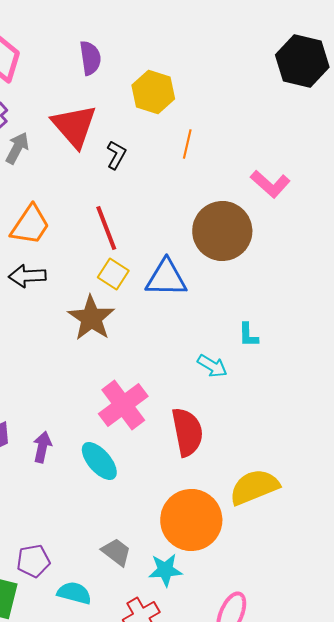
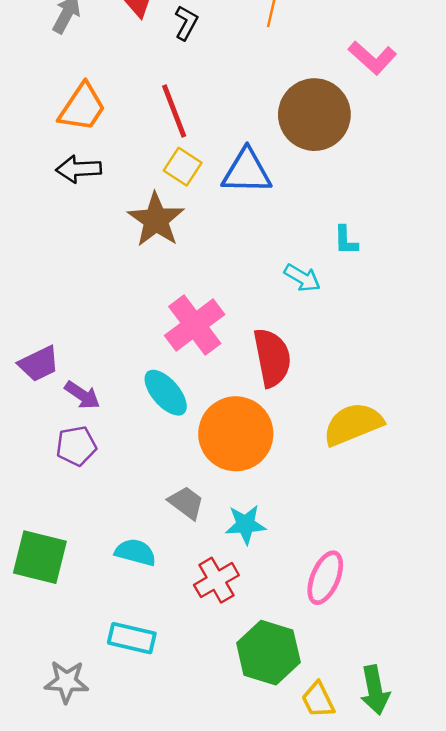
purple arrow: (42, 447) -> (82, 395), moved, turned 112
orange circle: (191, 520) -> (236, 434), moved
purple pentagon: (33, 561) -> (76, 446), moved

